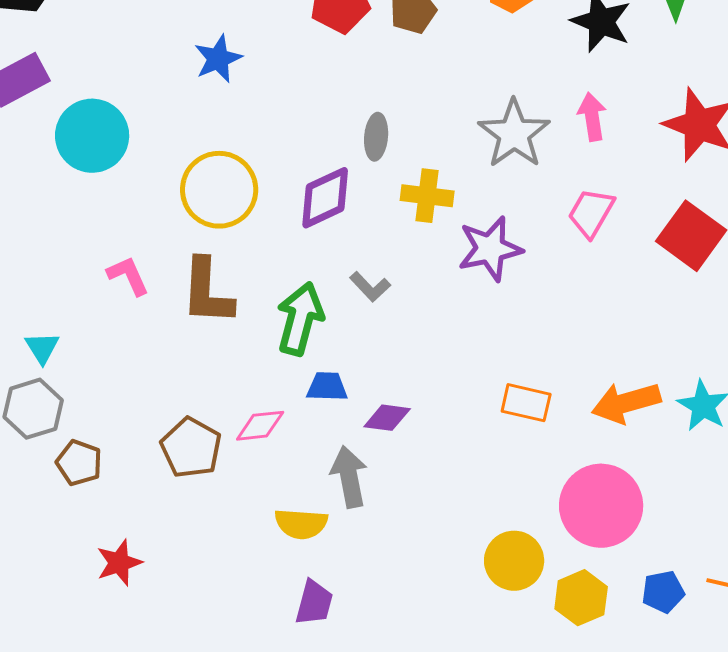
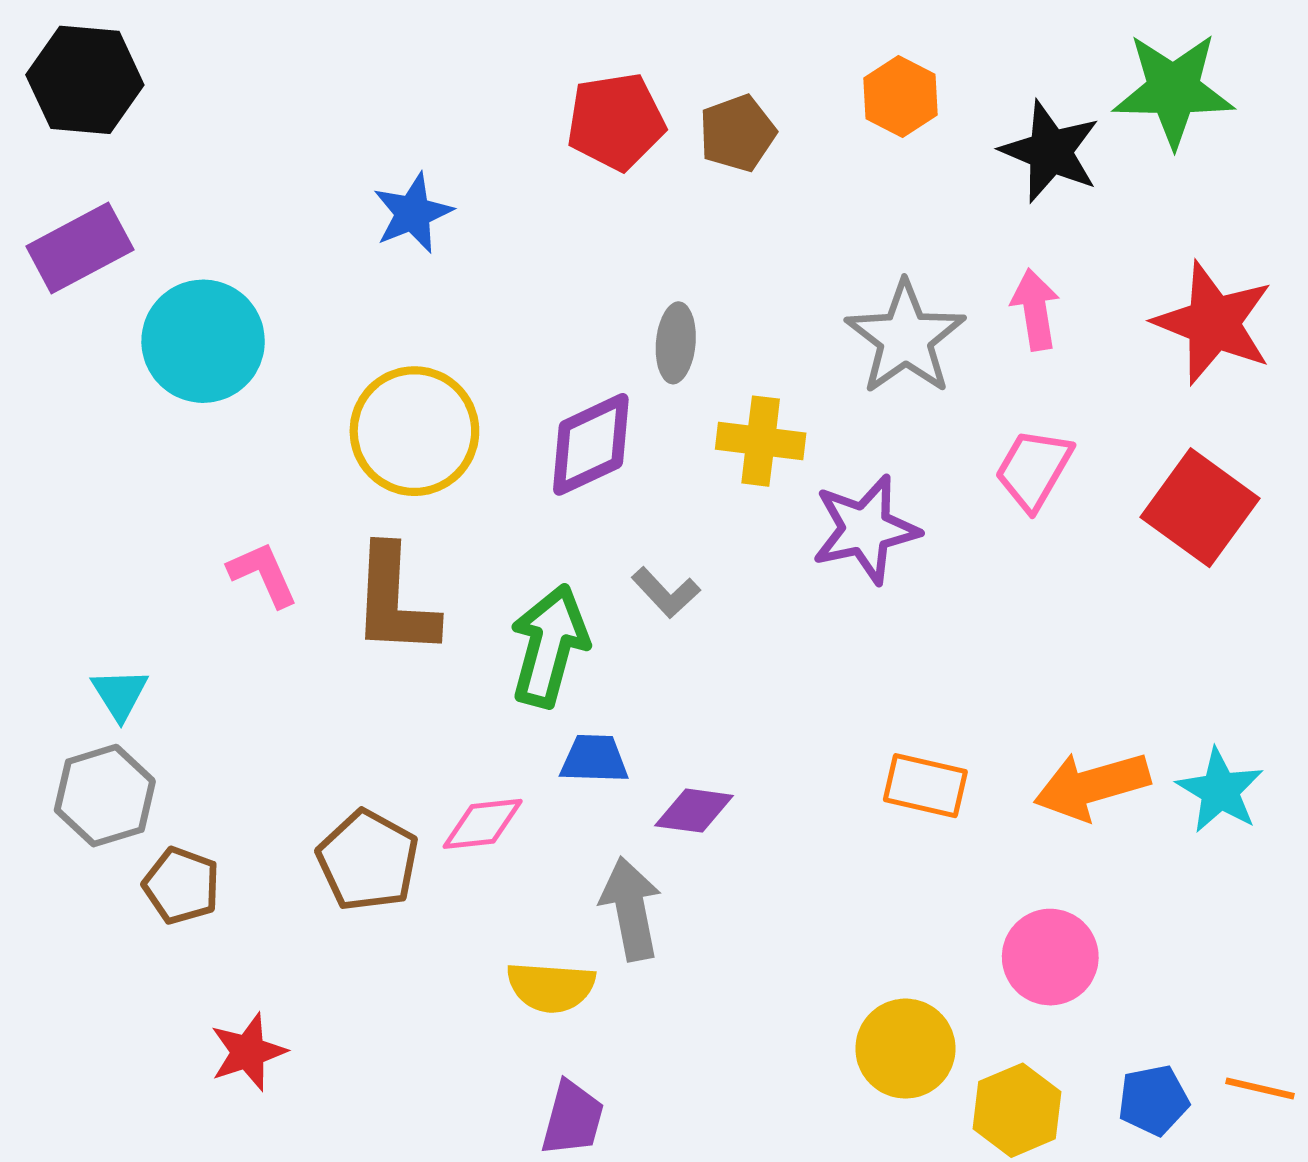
pink circle: (601, 506) -> (1050, 957), size x0.7

